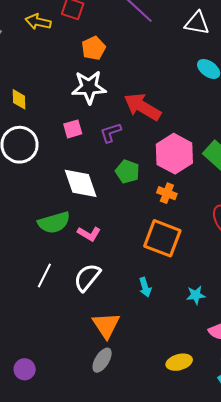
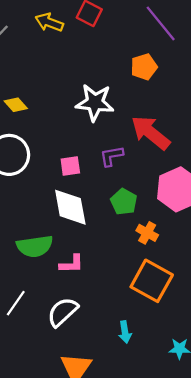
orange pentagon: (93, 48) -> (144, 67), moved
yellow diamond: (19, 99) -> (16, 105), turned -50
pink square: (73, 129) -> (70, 166), moved
orange cross: (167, 193) -> (147, 233), moved
pink L-shape: (89, 234) -> (71, 264), turned -40

